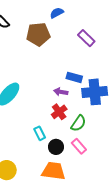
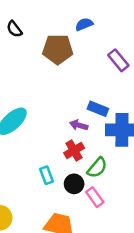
black circle: (56, 147) -> (74, 184), moved

